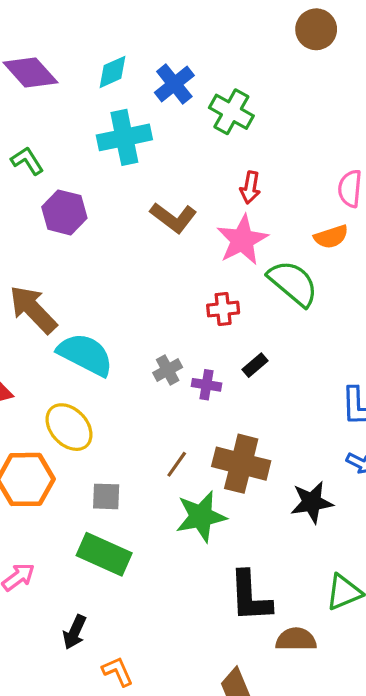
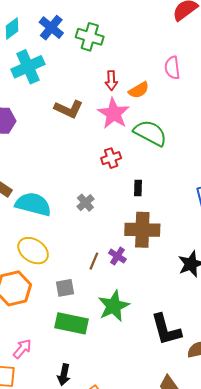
orange semicircle: (331, 237) -> (139, 90), moved
black rectangle: (255, 365) -> (138, 188), turned -35
purple cross: (207, 385) -> (117, 256), moved, turned 36
brown line: (177, 464) -> (94, 261), moved
brown cross: (241, 464) -> (142, 230), moved
green star: (201, 516) -> (114, 306), moved

